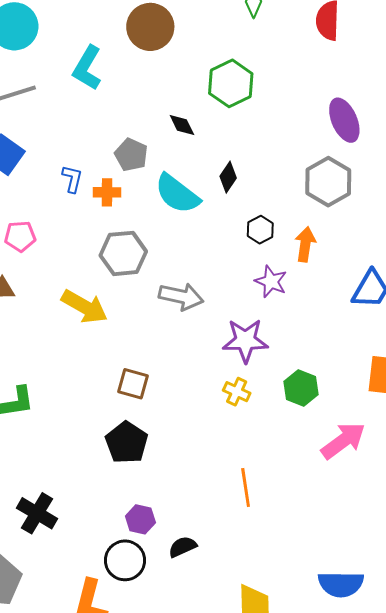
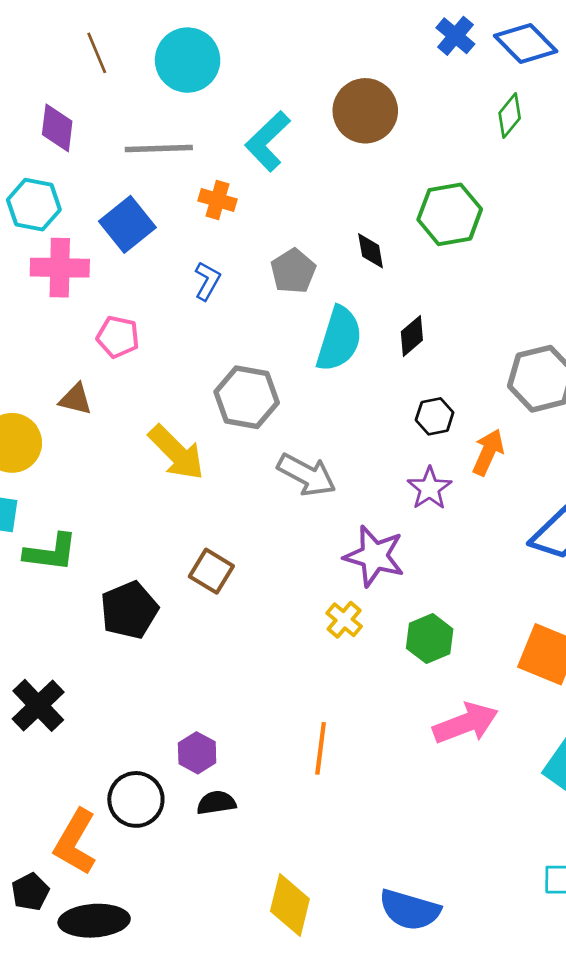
orange cross: (107, 192) -> (217, 200), moved
cyan semicircle: (177, 194) -> (339, 339), turned -126
black pentagon: (127, 443) -> (129, 610), moved
purple hexagon: (140, 519) -> (197, 753), moved

